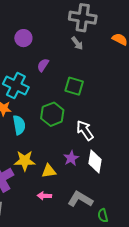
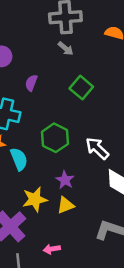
green square: (74, 86) -> (81, 88), moved, turned 36
purple star: (71, 158) -> (65, 180), moved
pink arrow: (44, 196) -> (52, 249), moved

